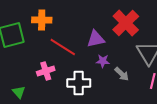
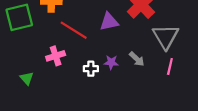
purple star: (103, 61) -> (111, 62), moved
white cross: (79, 83) -> (91, 69), size x0.6

